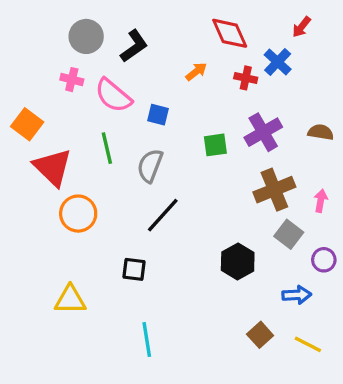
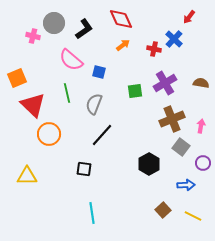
red diamond: (230, 33) -> (121, 19), moved
pink cross: (72, 80) -> (33, 36), moved
orange square: (27, 124) -> (17, 78), turned 30
yellow triangle: (70, 300) -> (27, 176), moved

